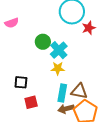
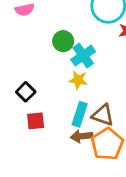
black square: (21, 82) -> (26, 92), turned 32

